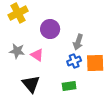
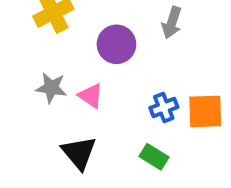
gray arrow: (78, 42) -> (172, 23), moved
green rectangle: (69, 86) -> (154, 157), turned 40

